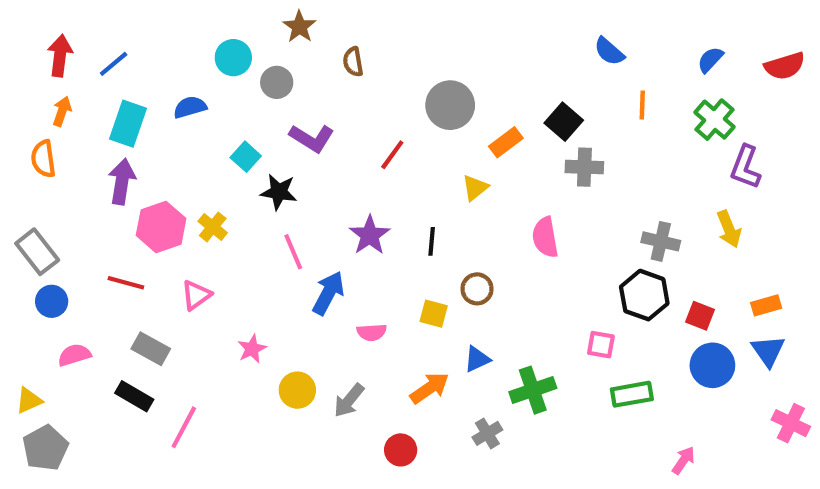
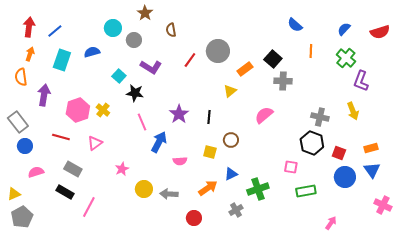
red line: (392, 155) -> (190, 60), moved
purple arrow: (122, 182) -> (44, 95), moved
pink semicircle: (545, 237) -> (264, 115), turned 60
gray arrow: (349, 400) -> (169, 194), turned 54

